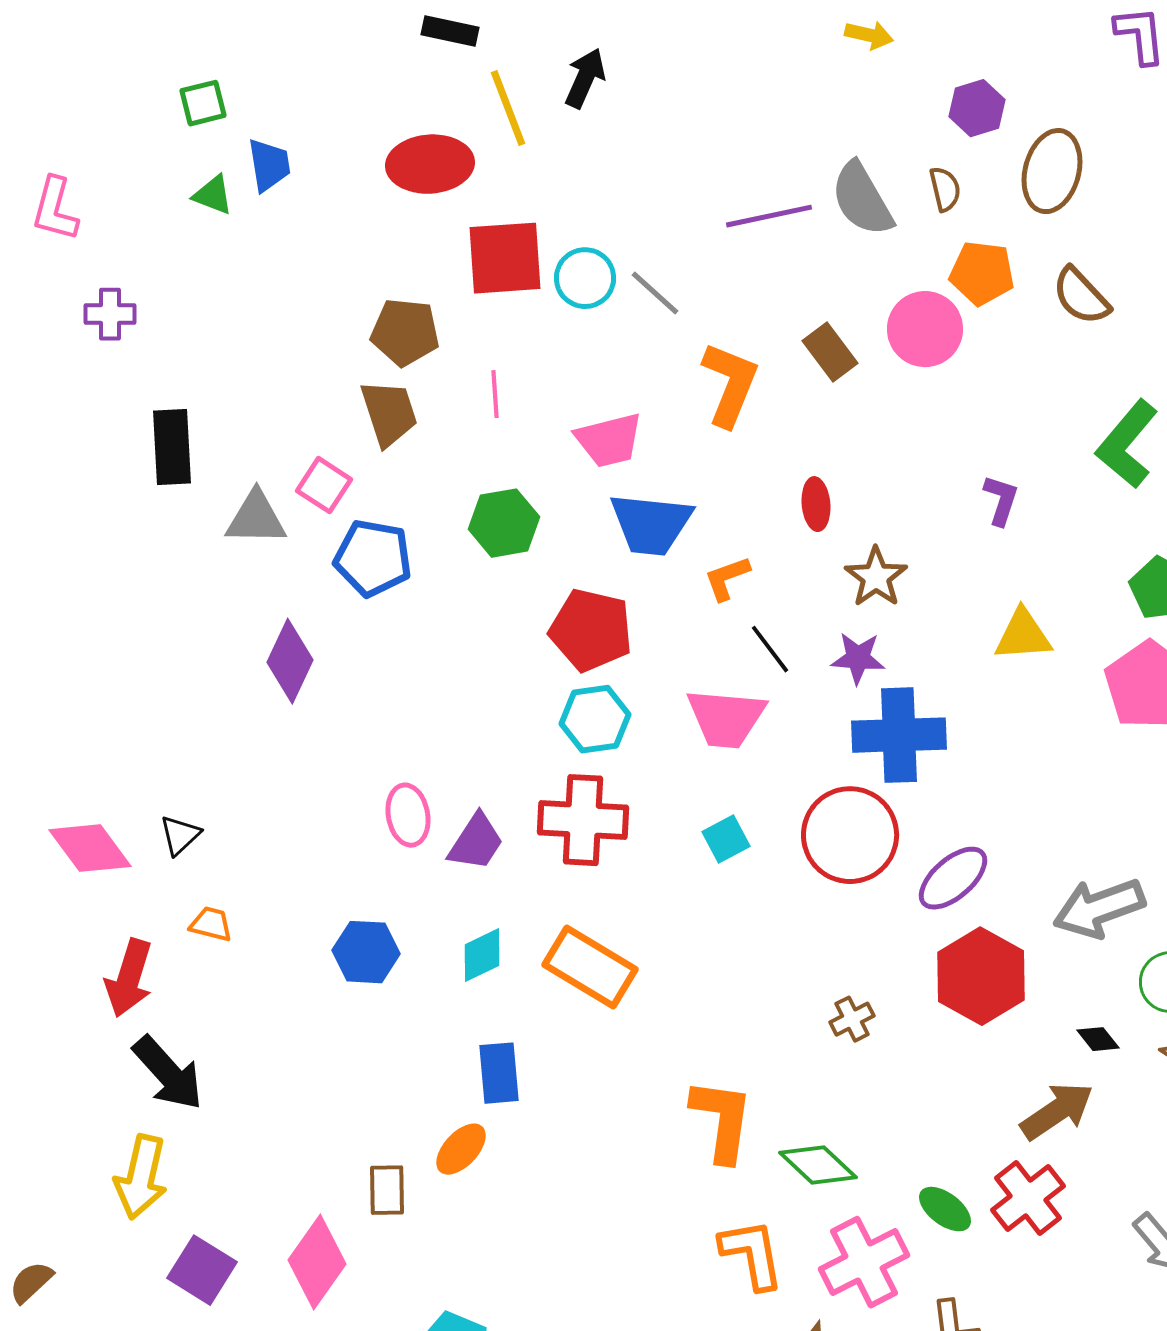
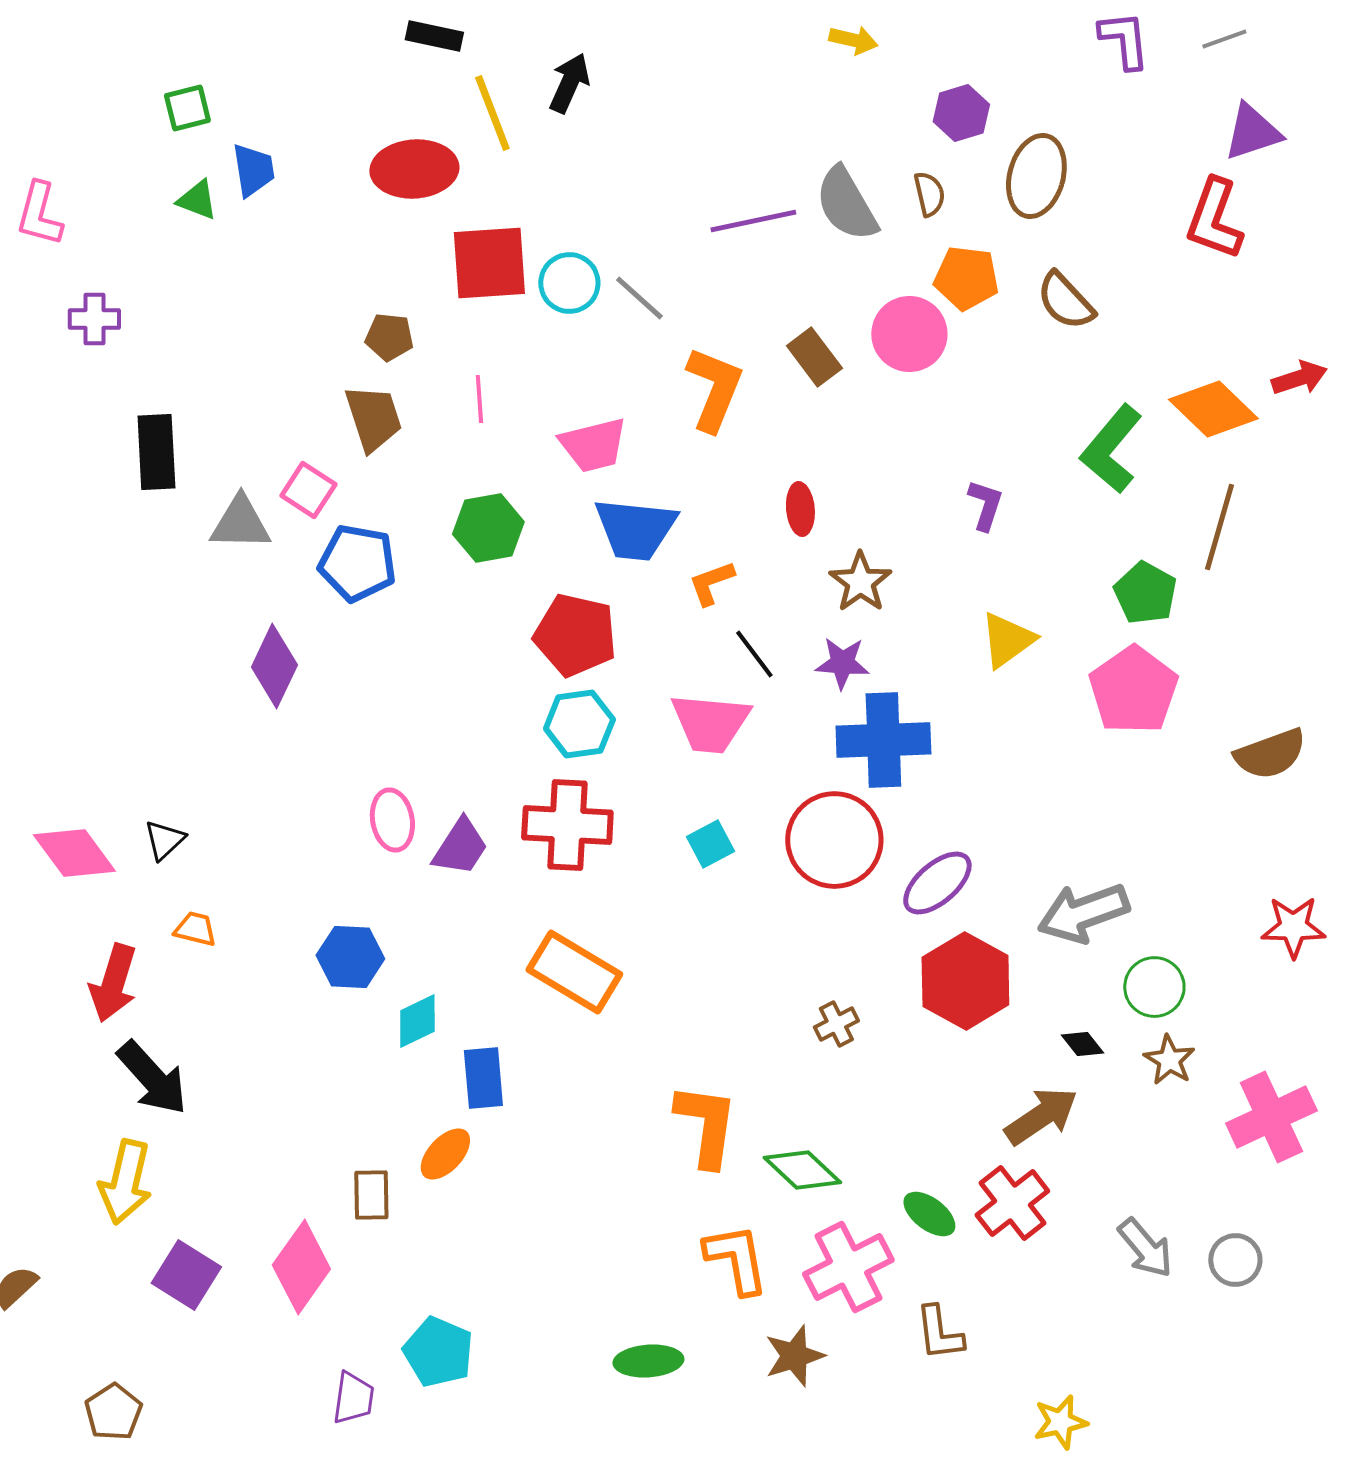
brown pentagon: (405, 332) -> (389, 337), size x0.7
yellow triangle: (1023, 635) -> (1007, 640), turned -32
cyan diamond: (482, 955) -> (417, 1021), moved

